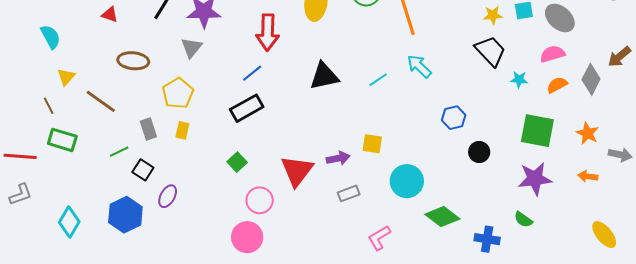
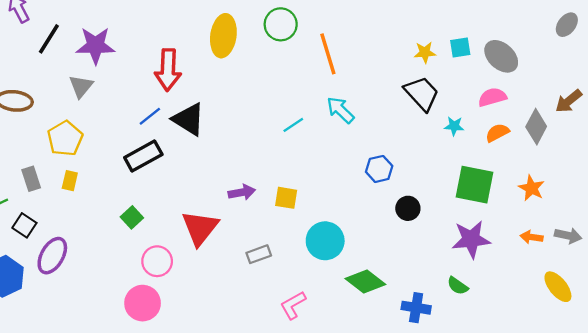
black triangle: (324, 76) -> (189, 119), moved, turned 44
gray arrow: (620, 155) -> (568, 236), moved
purple arrow: (338, 158) -> (242, 192), moved
purple ellipse: (168, 196) -> (52, 256), size x1.4
yellow ellipse: (604, 235) -> (558, 287), moved

